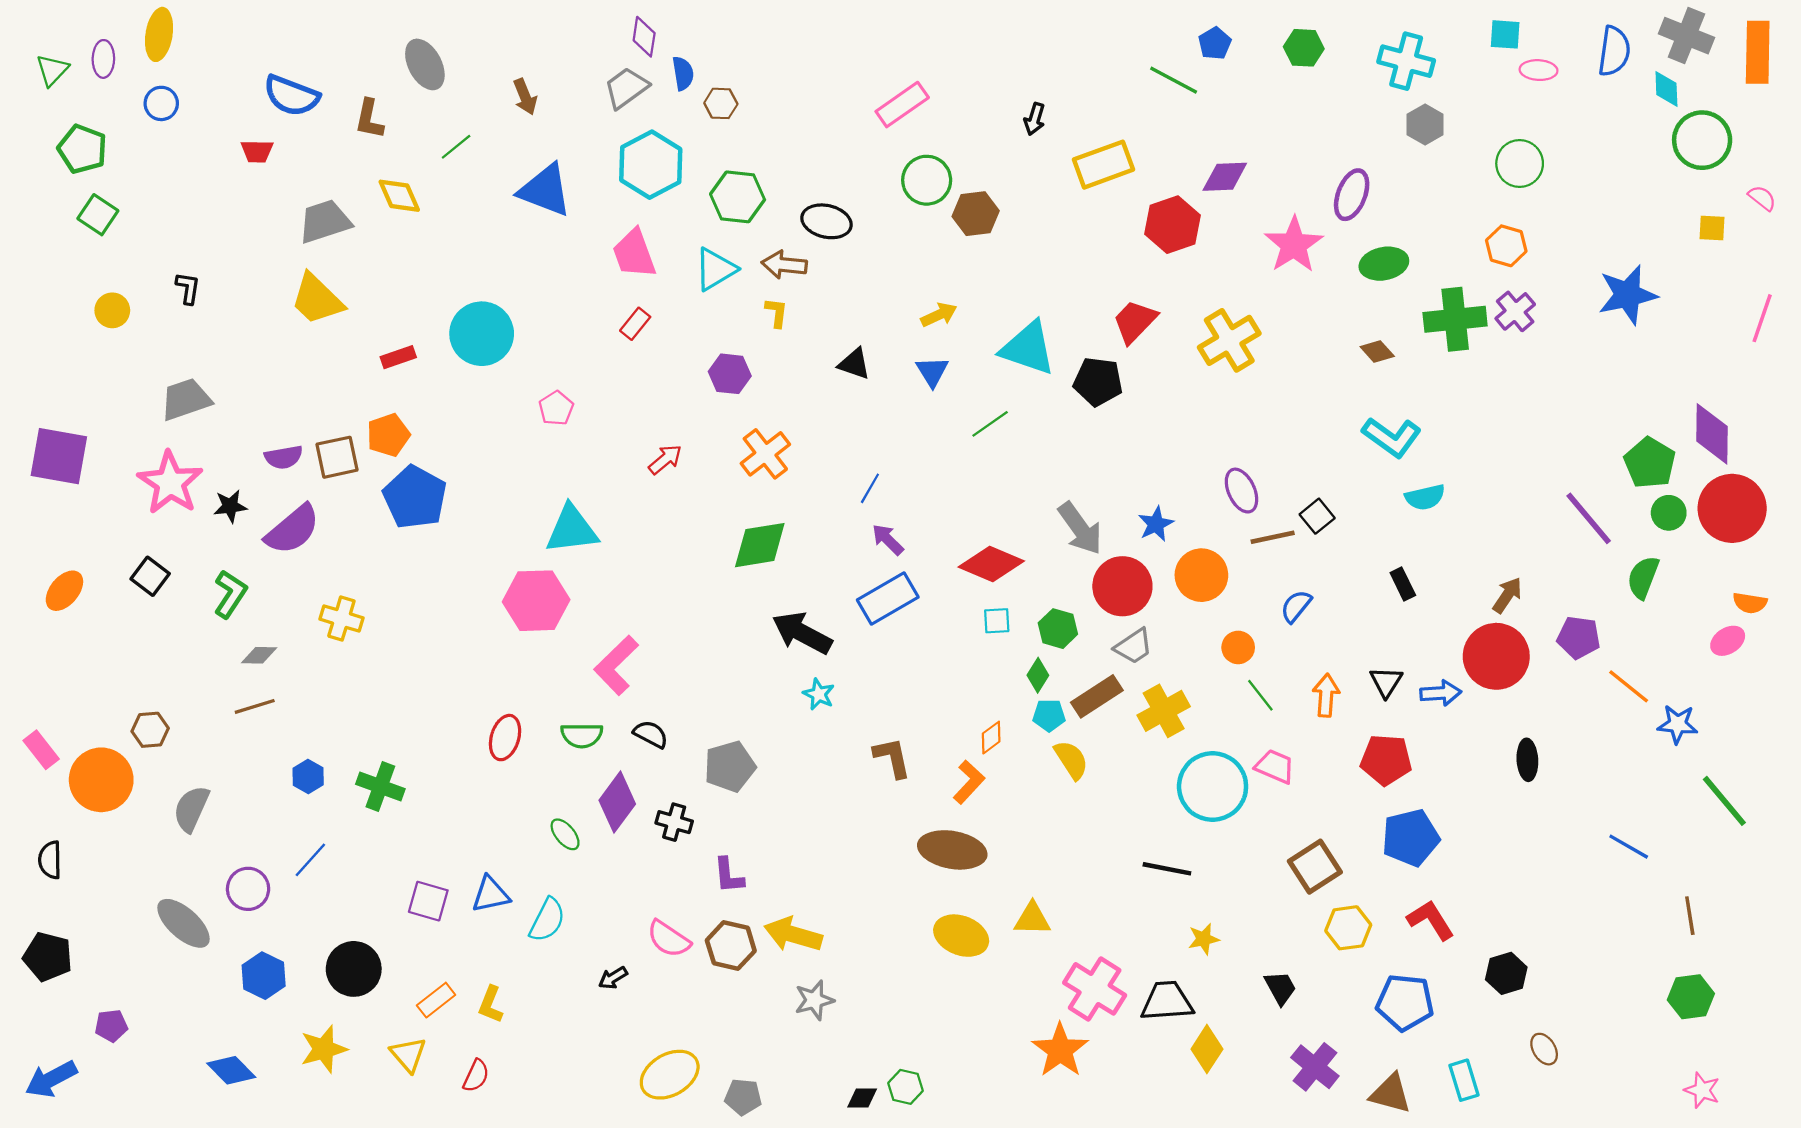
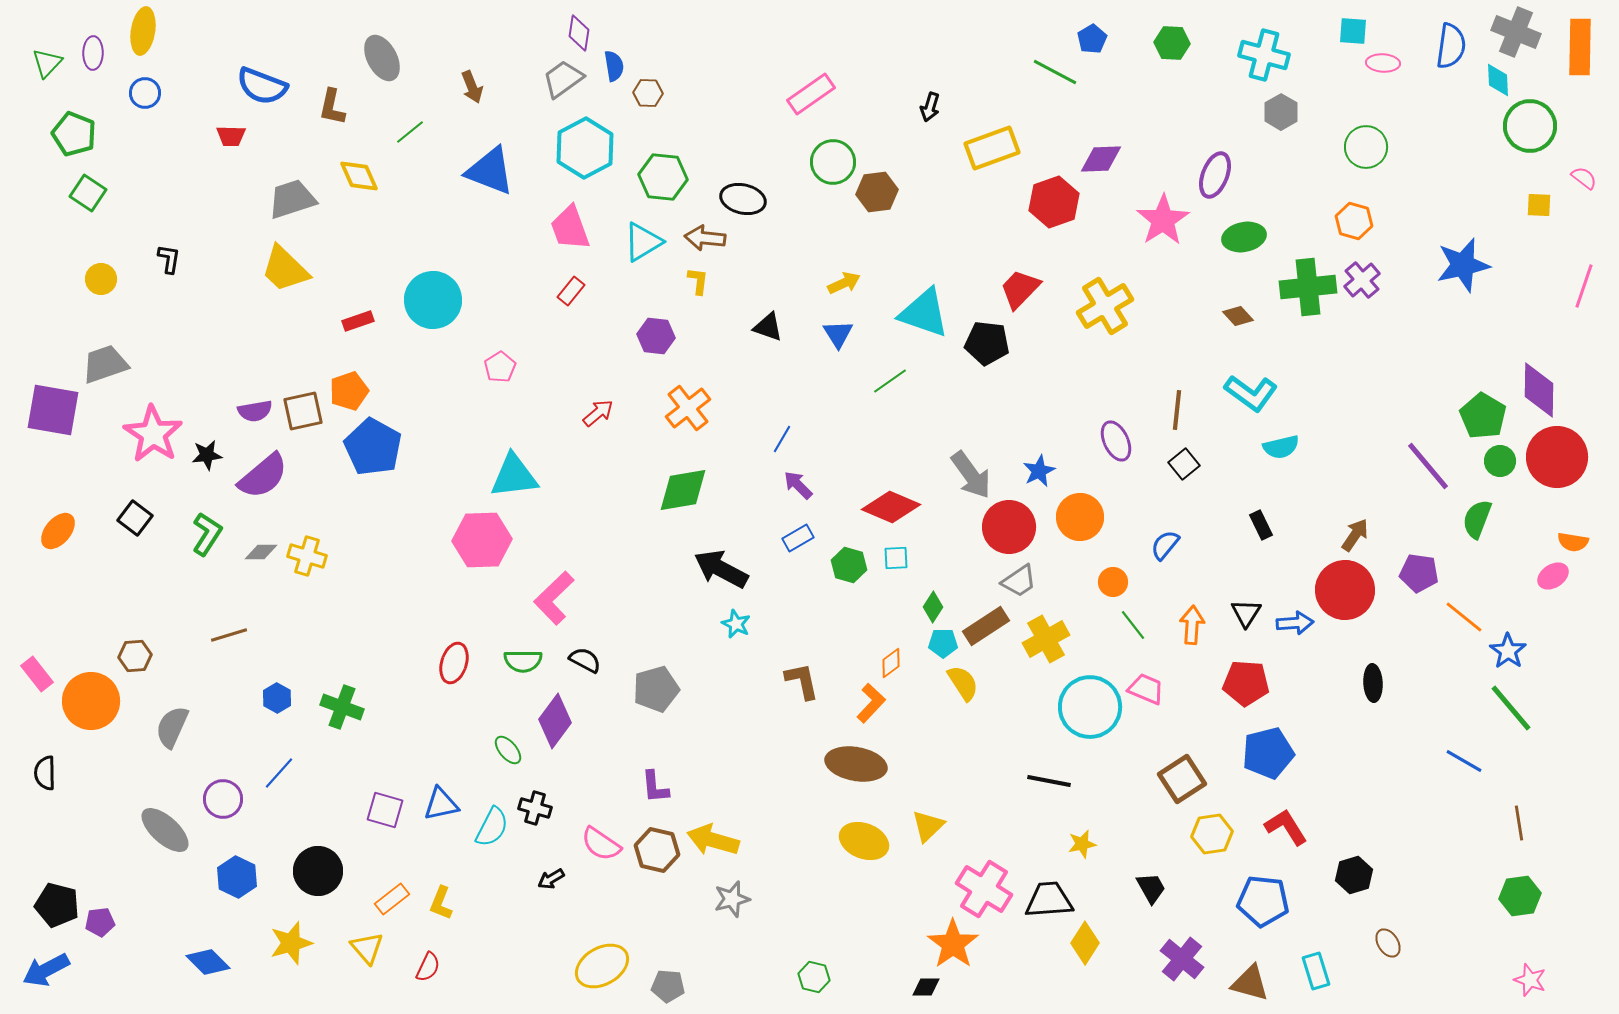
gray trapezoid: (186, 399) -> (105, 364), moved
brown line: (1273, 537) -> (1177, 410), moved, turned -72
blue rectangle: (888, 598) -> (798, 538), size x0.6
green hexagon: (1058, 629) -> (849, 565), moved
gray diamond: (259, 655) -> (261, 552), moved
blue star: (1678, 724) -> (1508, 651), turned 30
green line: (1724, 801) -> (1511, 708), moved
black cross: (674, 822) -> (535, 808), moved
yellow triangle: (1032, 919) -> (928, 826), turned -45
black pentagon: (48, 957) -> (57, 905), moved
black diamond: (862, 1098) -> (926, 987), moved

